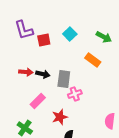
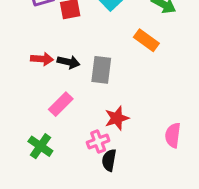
pink cross: (75, 94) -> (98, 141), moved
red star: (60, 117) -> (117, 118), moved

